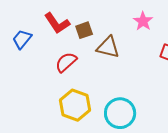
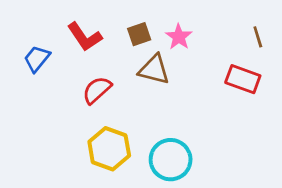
pink star: (143, 21) -> (179, 37), moved
brown square: (84, 30) -> (139, 34), moved

